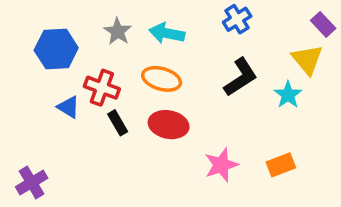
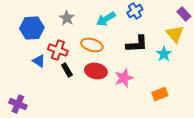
cyan arrow: (167, 33) -> (106, 19), moved, turned -42
black L-shape: (241, 77) -> (137, 44), turned 30
pink star: (221, 165) -> (124, 78), moved
purple cross: (32, 183) -> (18, 104), turned -36

